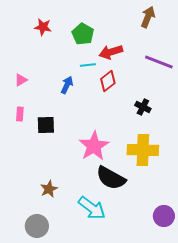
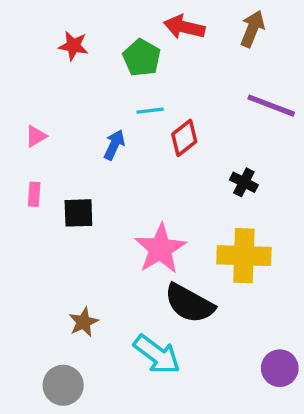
red arrow: (111, 52) -> (184, 27), moved, turned 30

